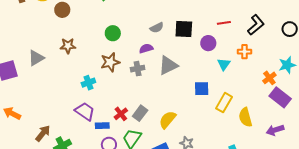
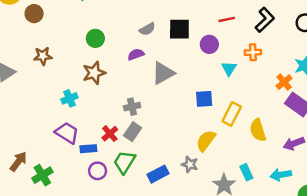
gray cross: (138, 69) -> (132, 107), moved
yellow semicircle: (167, 120) -> (206, 141), moved

